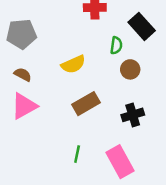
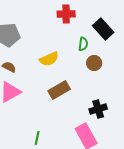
black cross: (133, 115) -> (98, 109), moved
green line: (77, 154) -> (37, 138), moved

